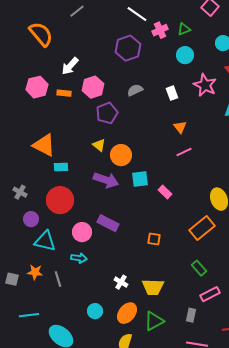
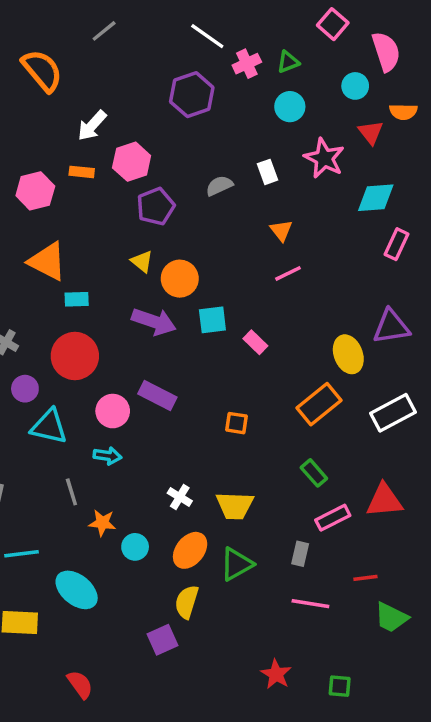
pink hexagon: (37, 87) -> (35, 191), moved
gray semicircle: (135, 90) -> (219, 186), moved
orange star: (35, 272) -> (102, 523), moved

